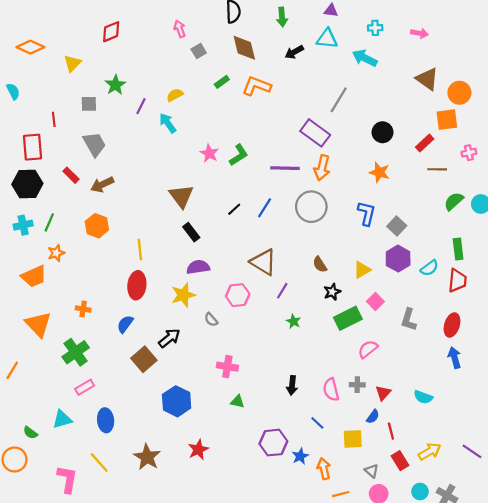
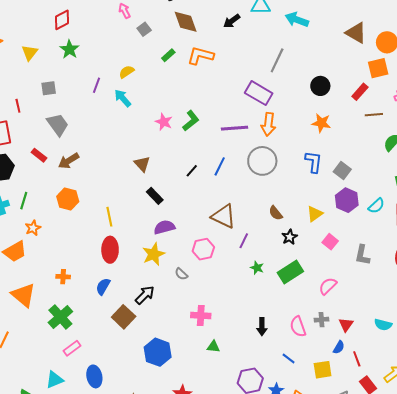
green star: (115, 85) -> (69, 49), moved
brown triangle: (181, 196) -> (142, 164), size x0.7
green rectangle: (348, 318) -> (290, 272), moved

